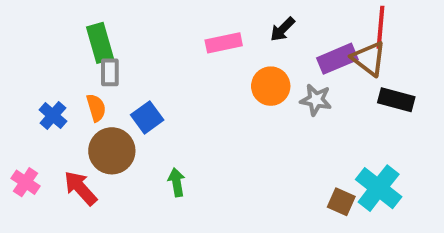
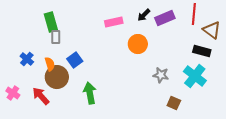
purple rectangle: (337, 59) -> (165, 18), moved
brown triangle: (369, 59) -> (212, 30), moved
gray star: (316, 100) -> (161, 75), moved
orange semicircle: (96, 108) -> (50, 64), moved
green arrow: (177, 182) -> (90, 93), size x1.5
cyan cross: (379, 188) -> (195, 76), moved

